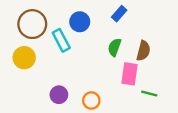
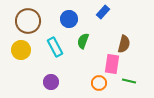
cyan rectangle: (61, 40) -> (55, 47), moved
green semicircle: (114, 47) -> (83, 41), moved
orange circle: (91, 101) -> (99, 83), moved

